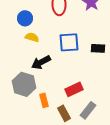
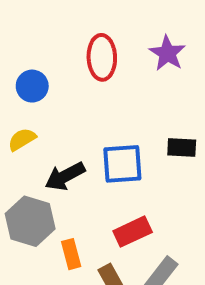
yellow semicircle: (32, 37) -> (22, 139), moved, turned -48
blue square: (69, 42) -> (122, 164), moved

